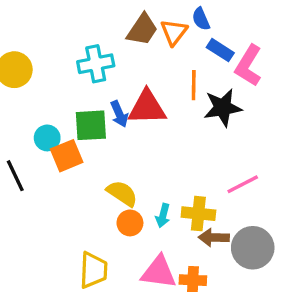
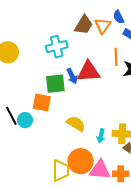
cyan circle: (47, 138) -> (25, 120), moved
orange square: (67, 156) -> (42, 102), turned 36
orange circle: (130, 223) -> (81, 161), moved, size x1.6

